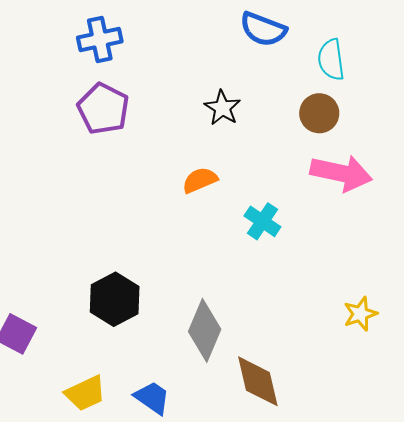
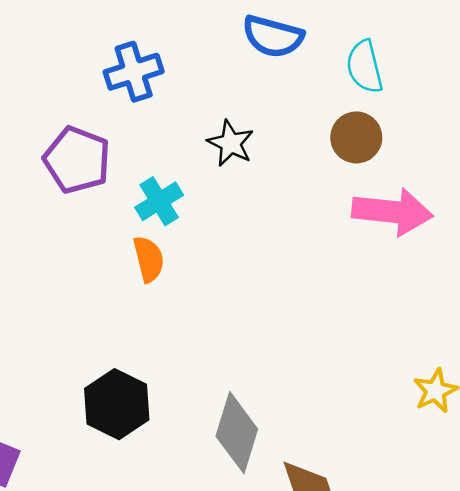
blue cross: (100, 40) -> (134, 72), moved
orange semicircle: (200, 180) -> (149, 259), moved, turned 105
cyan cross: (262, 221) -> (159, 201), moved, turned 30

